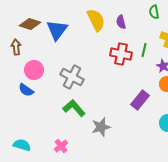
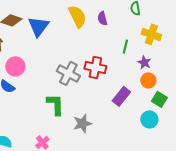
red cross: (121, 54) -> (95, 67), moved
gray cross: (72, 77) -> (68, 73), moved
green L-shape: (74, 108) -> (55, 104), turned 40

